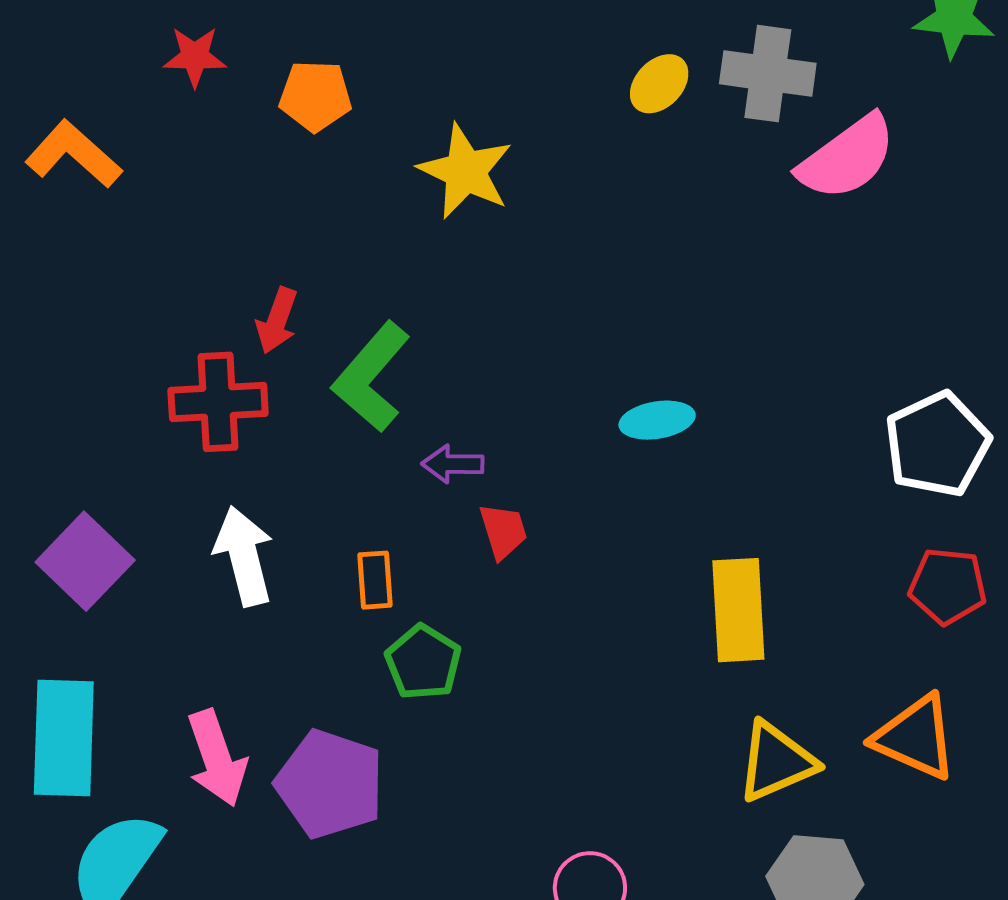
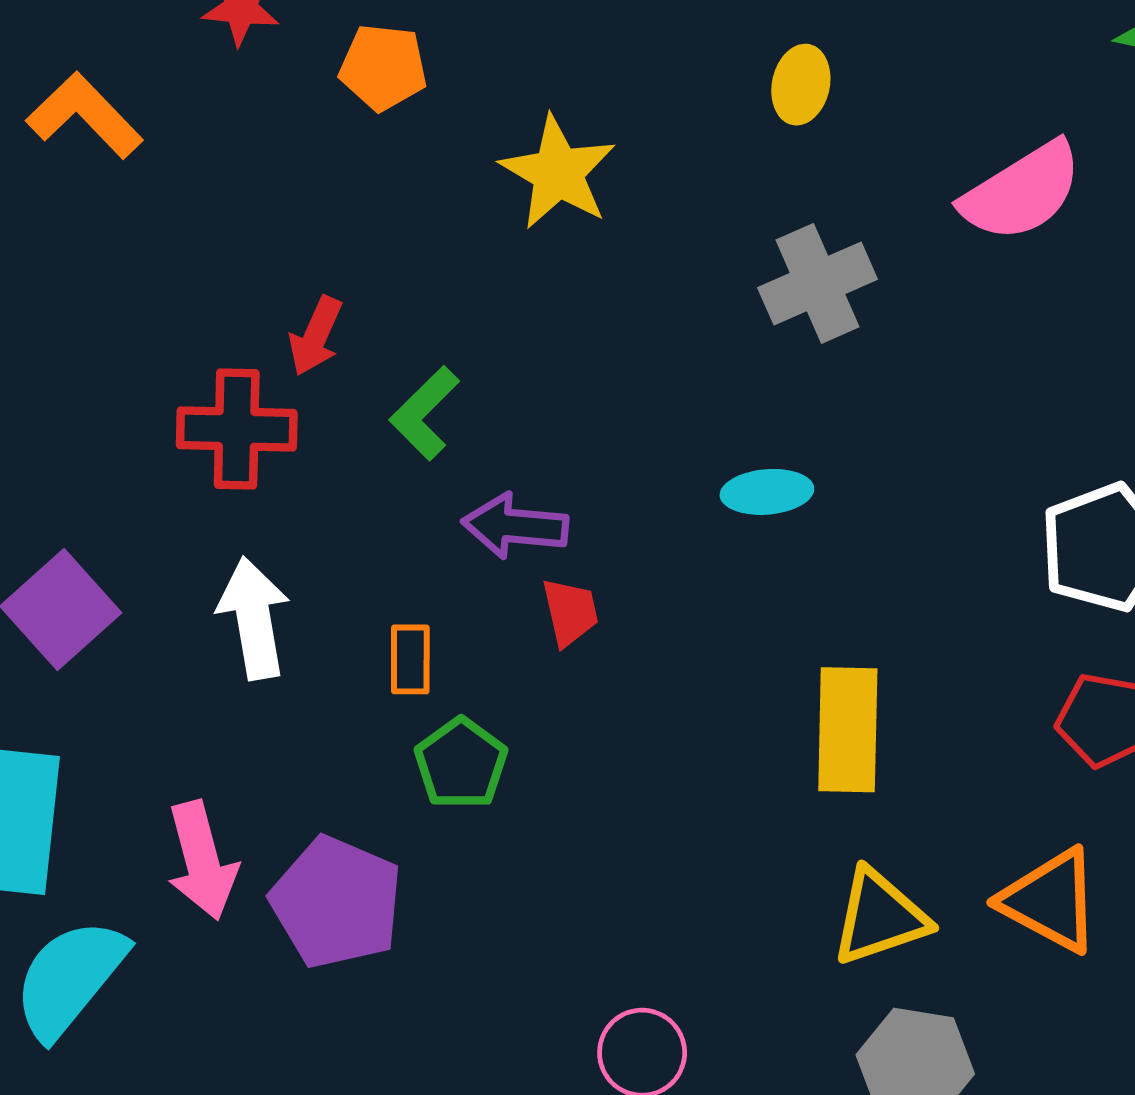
gray cross: (768, 74) -> (818, 283), moved, turned -36
yellow ellipse: (659, 84) -> (801, 85), turned -36
green L-shape: (371, 377) -> (425, 413), size x0.7
purple arrow: (453, 464) -> (515, 526), size x1.4

